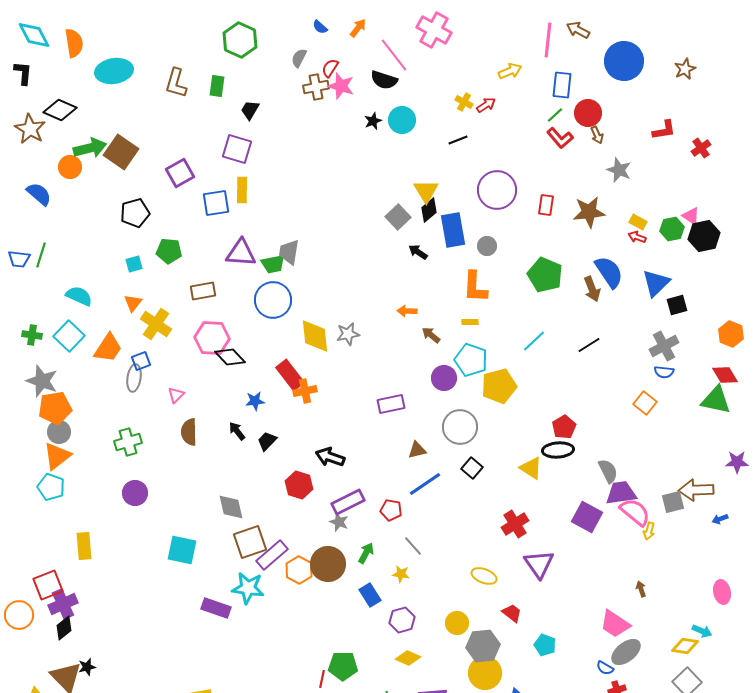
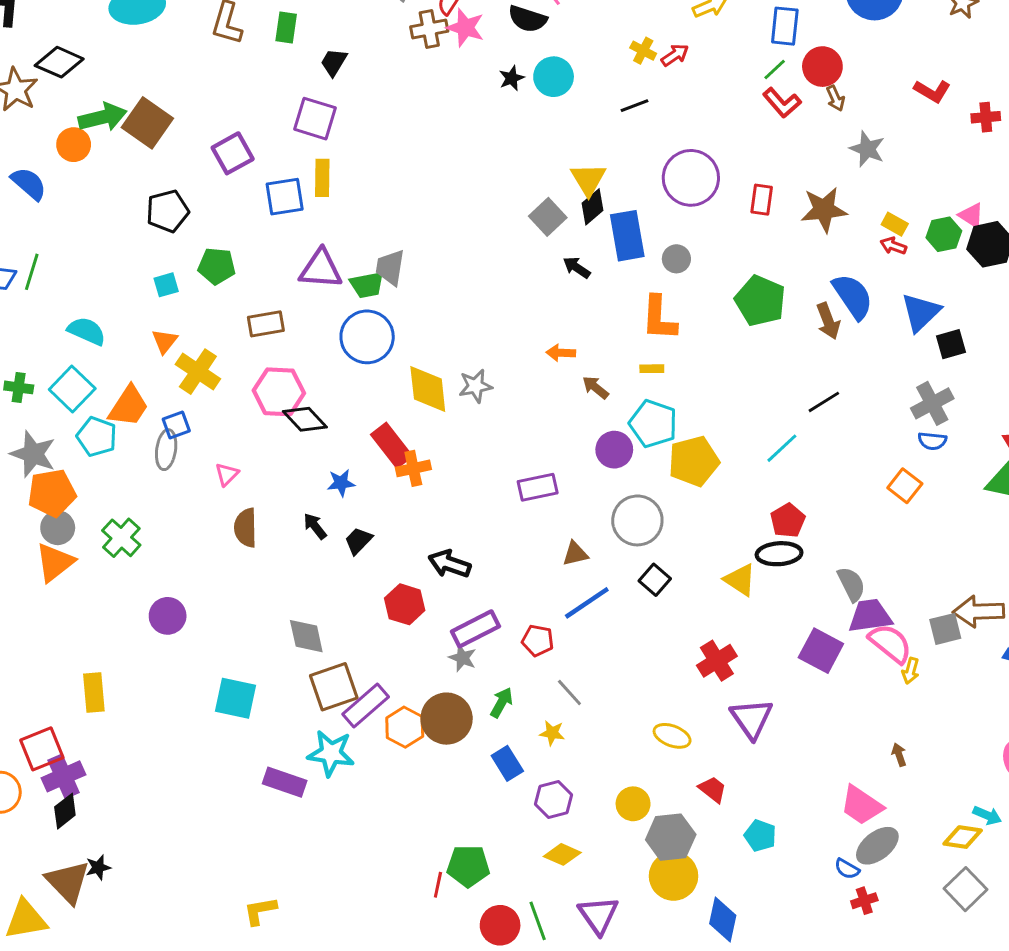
red L-shape: (664, 130) -> (932, 91), turned 40
red cross: (701, 148) -> (986, 117), turned 30
cyan line: (534, 341) -> (782, 448), moved
green cross: (128, 442) -> (121, 538), moved, turned -32
cyan pentagon: (51, 487) -> (97, 437), moved

